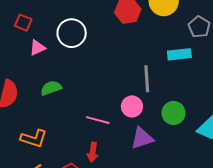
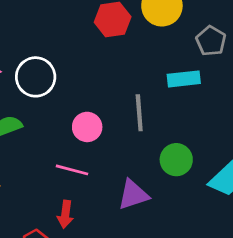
white circle: (72, 33) -> (36, 77), moved
pink circle: (132, 106) -> (87, 127), moved

